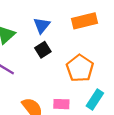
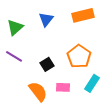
black square: (43, 50) -> (47, 64), moved

